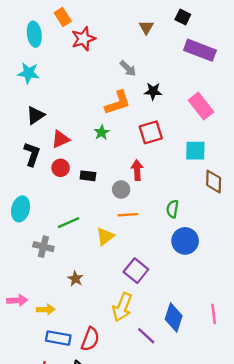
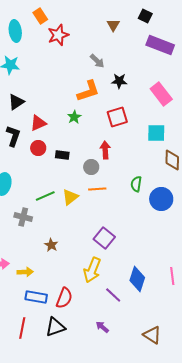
yellow triangle: (105, 236) -> (70, 197), moved
blue circle: (185, 241) -> (161, 199), moved

